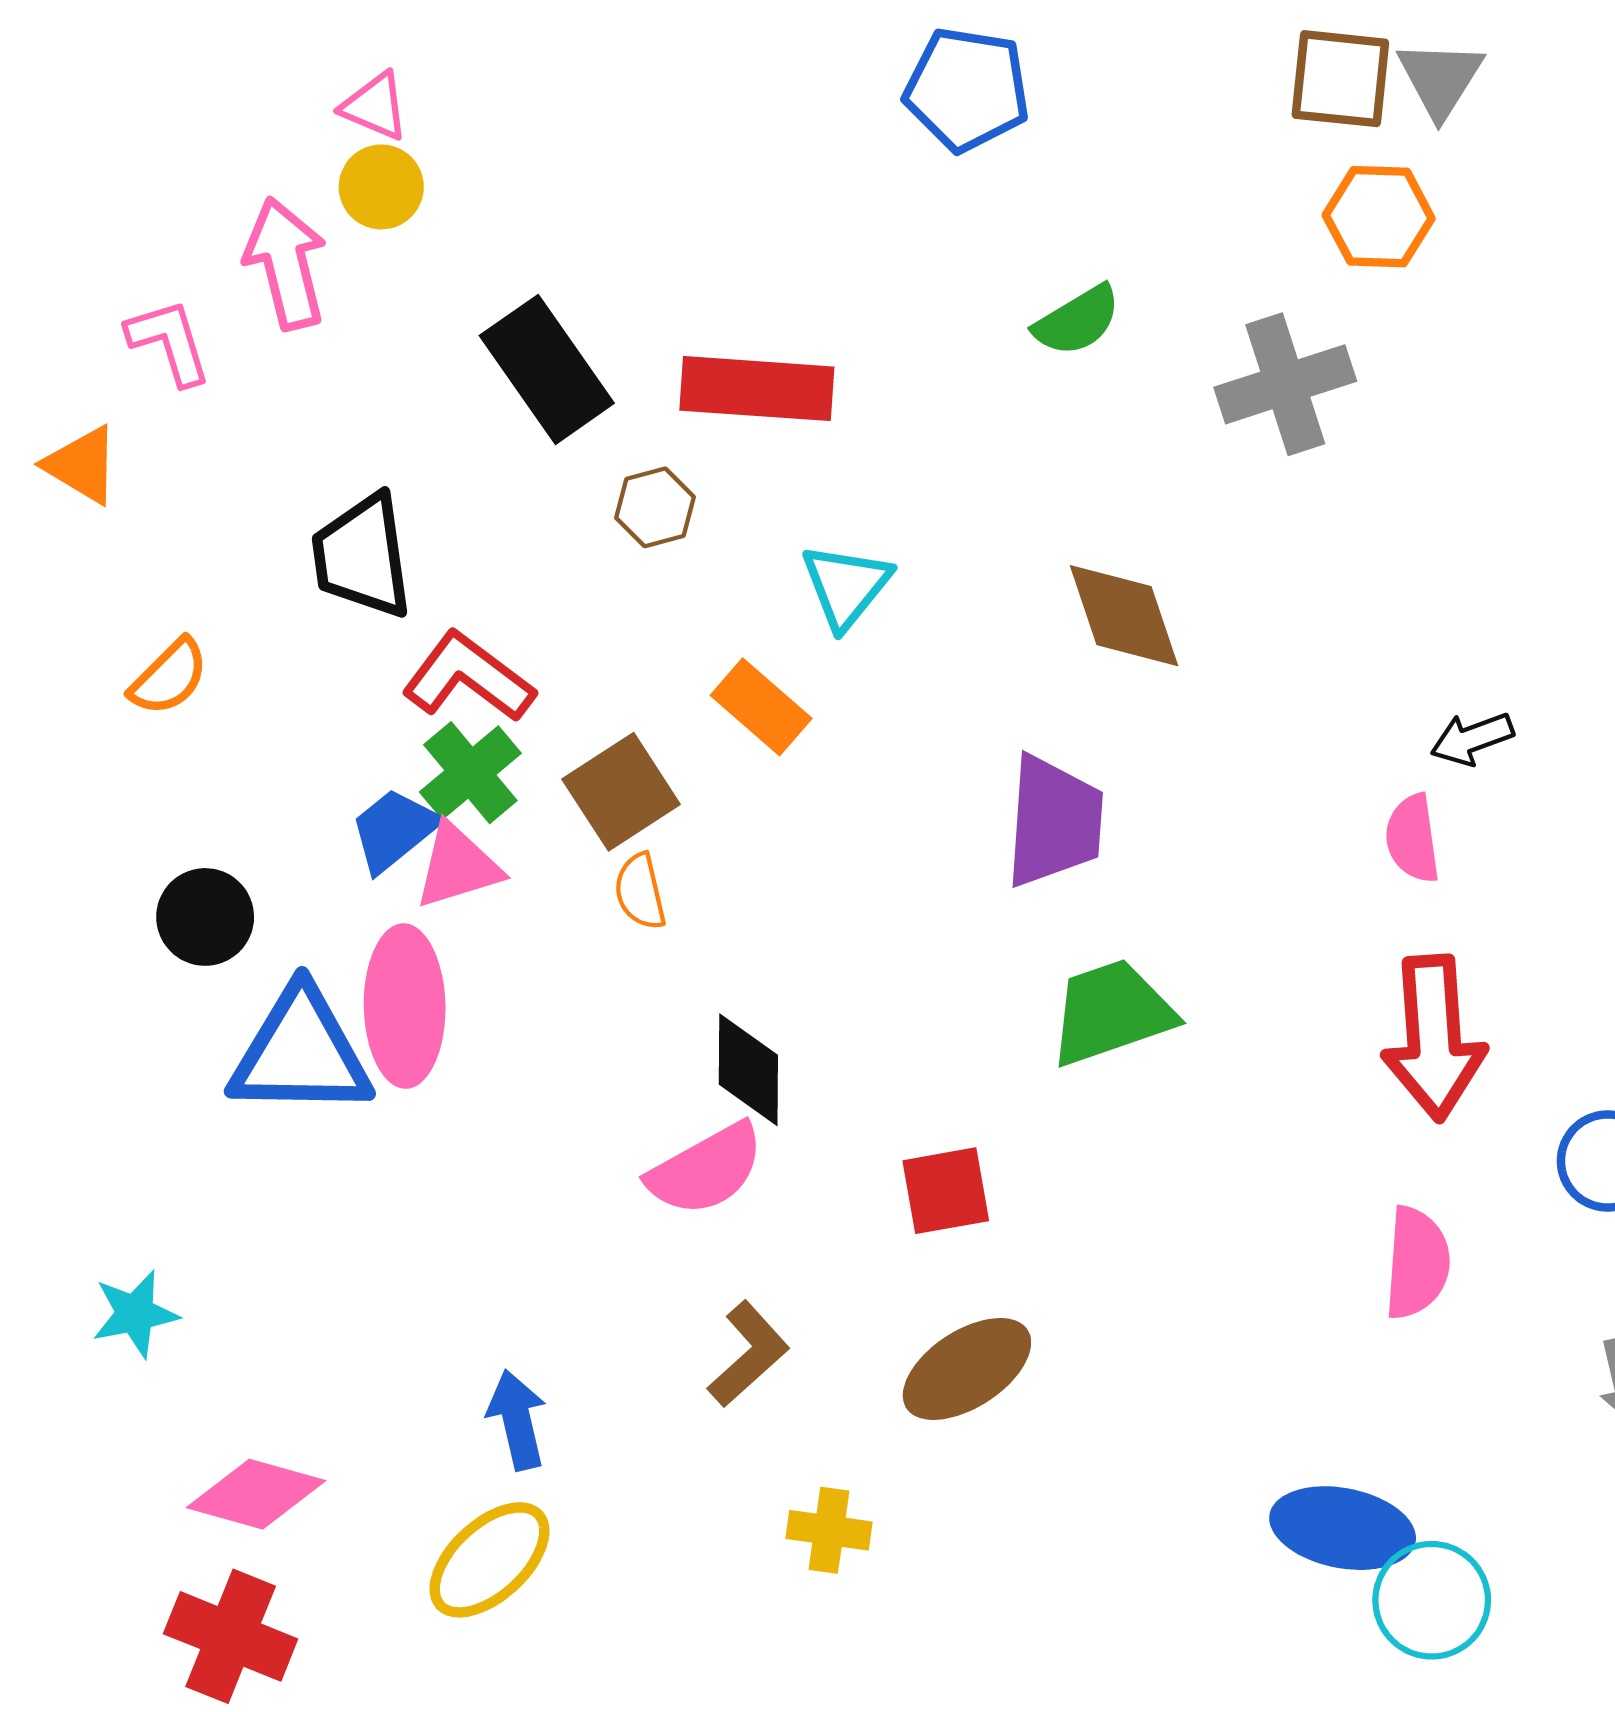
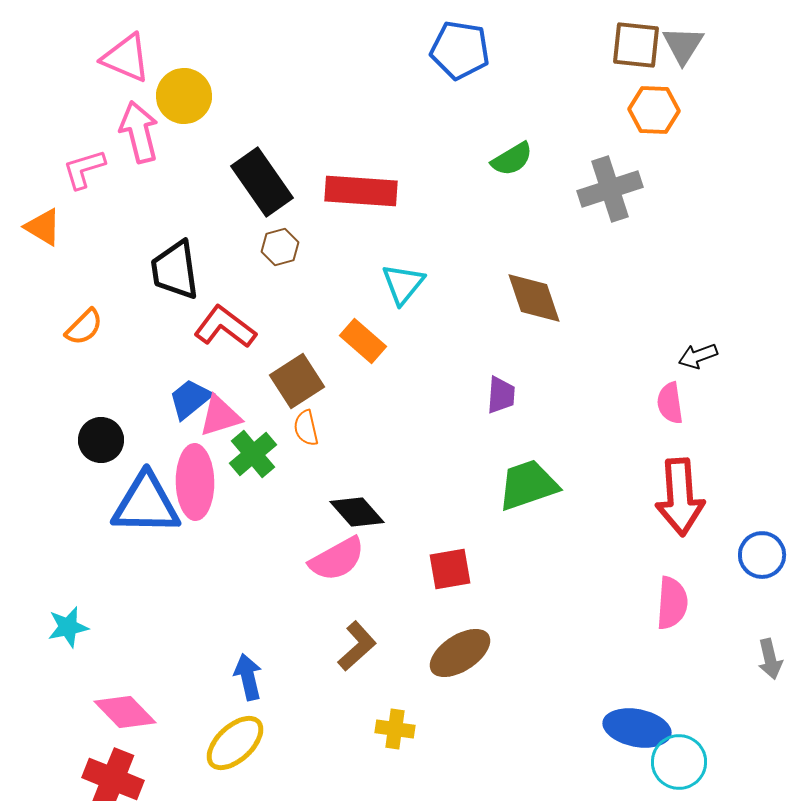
pink triangle: (375, 106) -> (126, 58), moved, size x1.5
yellow circle: (381, 187) -> (184, 96), size x1.4
pink L-shape: (169, 342) -> (84, 169), turned -90
brown hexagon: (655, 507) -> (280, 247), moved
green cross: (470, 773) -> (253, 454), moved
purple trapezoid: (1054, 821) -> (501, 395), size x0.6
black diamond: (748, 1070) -> (357, 512), turned -42
pink diamond: (256, 1494) -> (125, 712), turned 30

